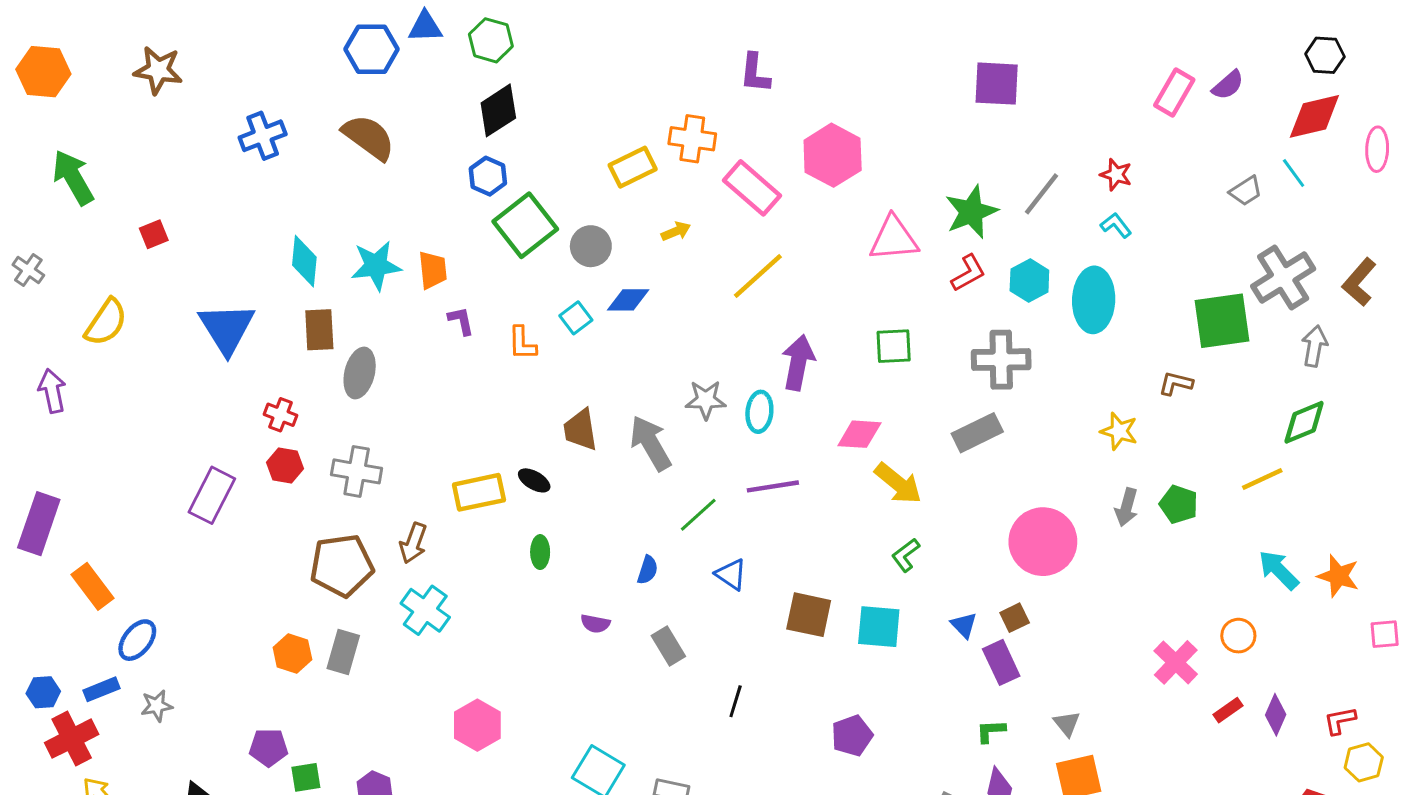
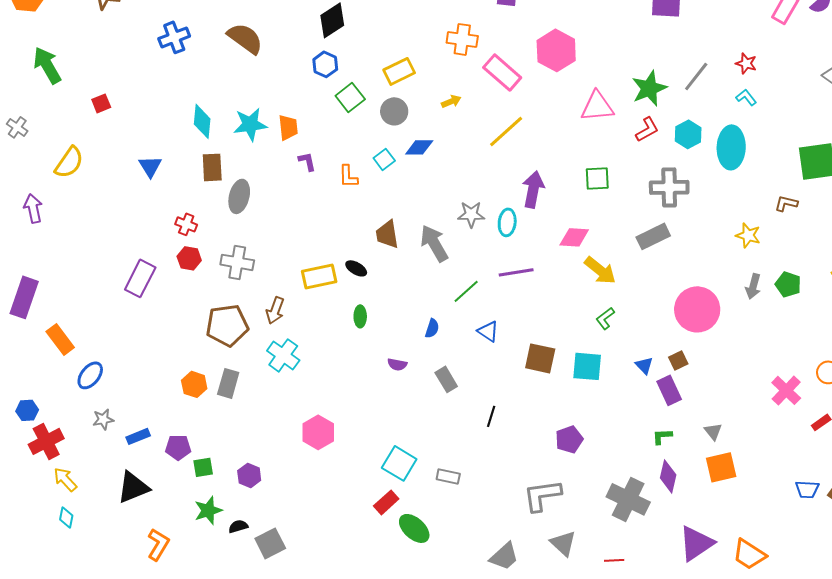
yellow rectangle: (633, 167) -> (399, 71), moved
green square: (525, 225) -> (350, 97), size x0.7
blue triangle: (227, 328) -> (150, 166), size x0.6
blue rectangle: (101, 689) -> (138, 436), moved

